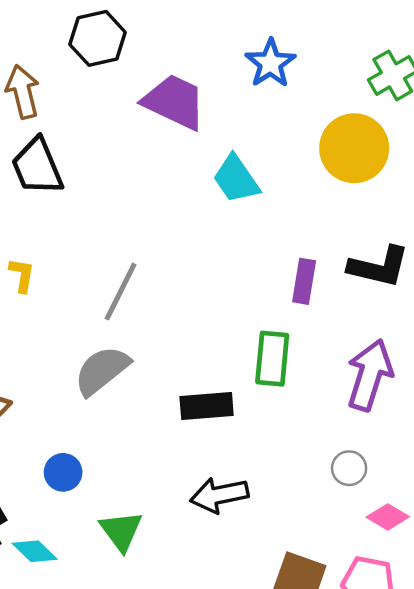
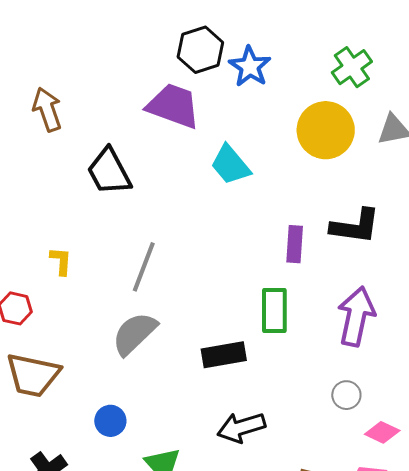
black hexagon: (98, 38) -> (200, 50), moved
black trapezoid: (37, 167) -> (109, 172), moved

